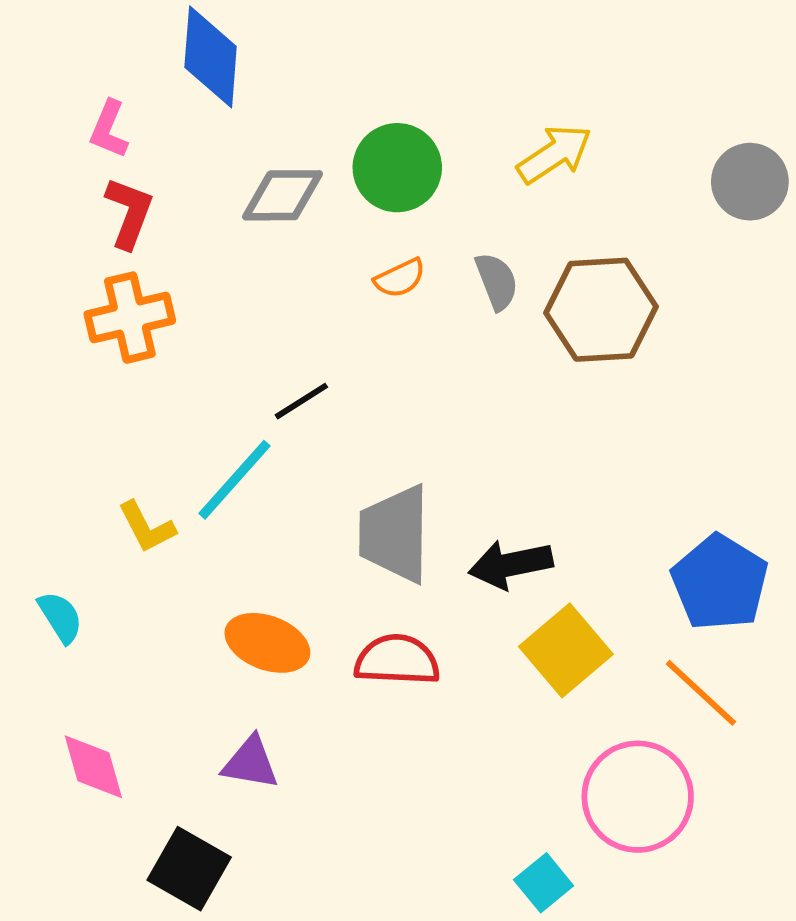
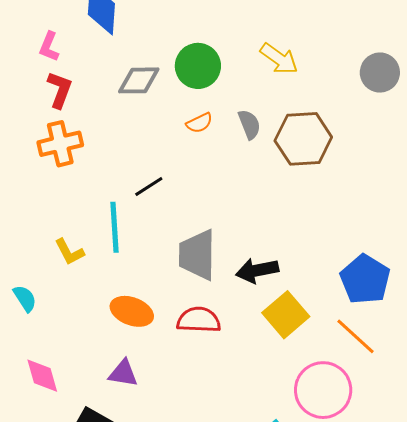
yellow arrow: (554, 154) -> (279, 59), turned 69
cyan line: (234, 480) -> (115, 227), turned -45

